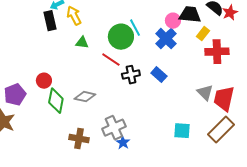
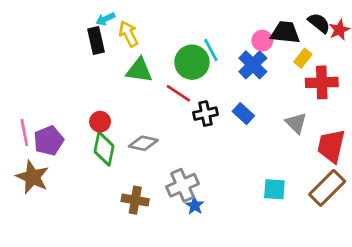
green triangle: (82, 43) -> (139, 70), size x1.5
red circle: (44, 81) -> (100, 122), moved
gray triangle: (205, 93) -> (296, 123), moved

